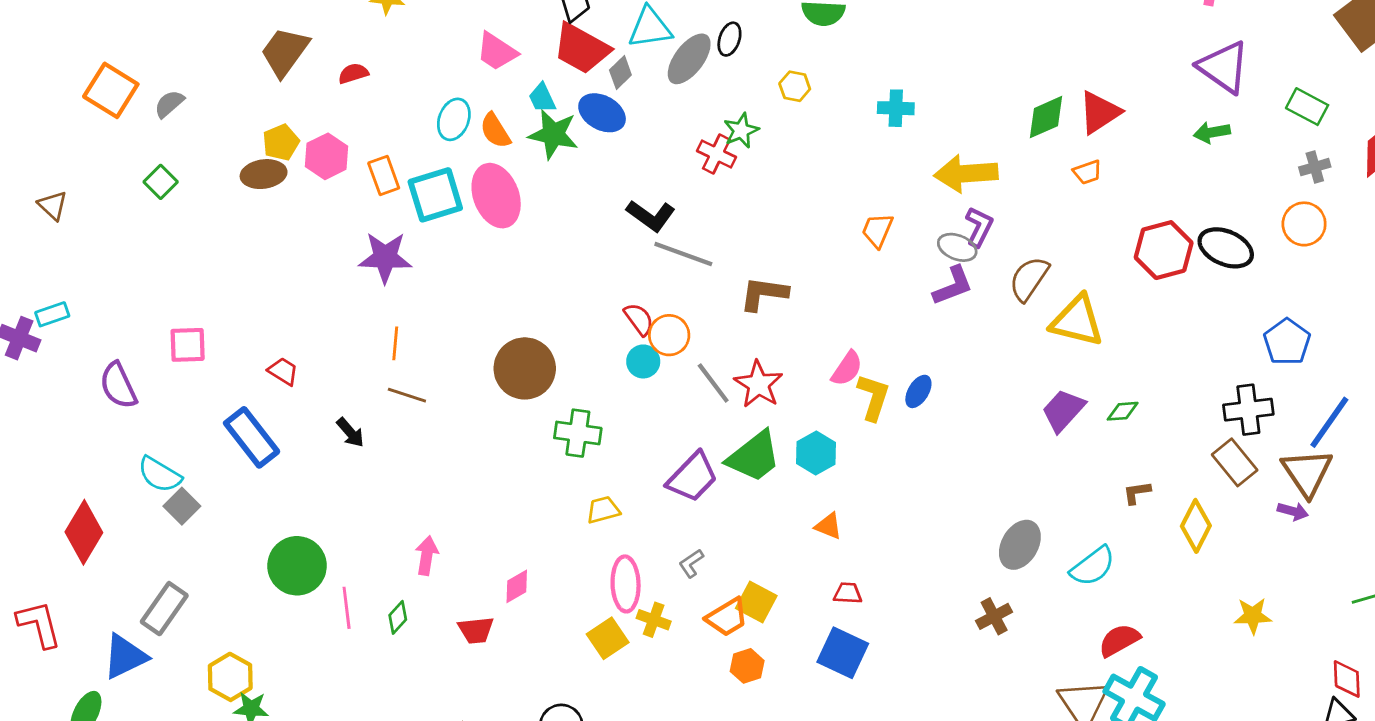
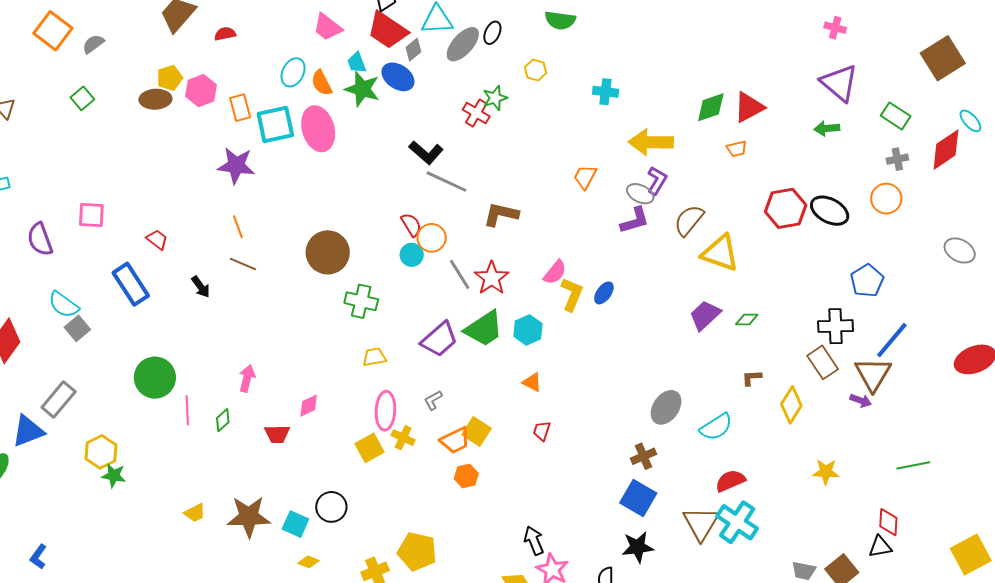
orange line: (395, 343) -> (238, 227), turned -30
red trapezoid: (848, 593) -> (542, 431), turned -80
blue square: (843, 653) -> (638, 498), moved

